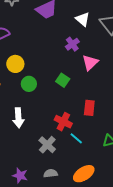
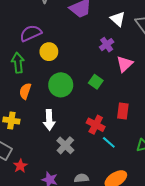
yellow circle: (15, 64) -> (49, 52), moved
green circle: (29, 84) -> (61, 85), size x1.5
gray cross: (47, 145) -> (65, 145), moved

